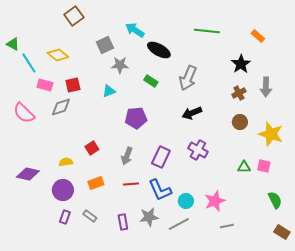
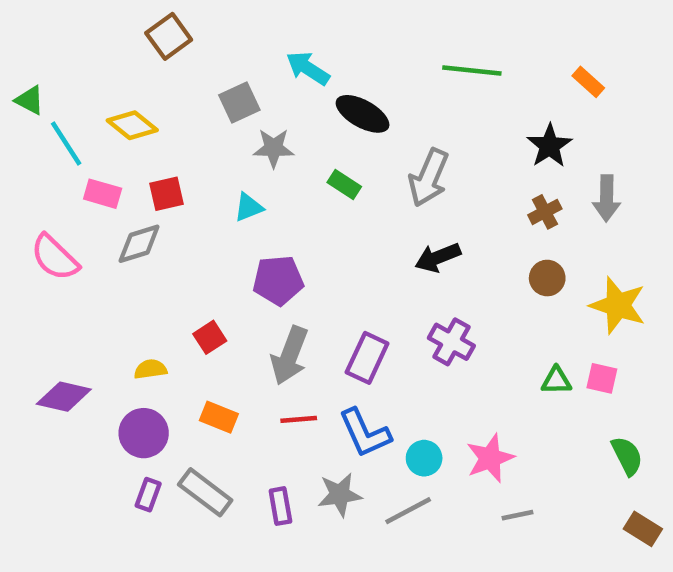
purple pentagon: (136, 118) -> (278, 280), moved
gray arrow: (127, 156) -> (290, 356), size x1.4
orange rectangle: (96, 183) -> (219, 417), turned 42
gray rectangle: (90, 216) -> (205, 492), size x1.6

